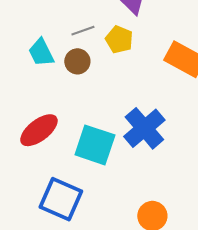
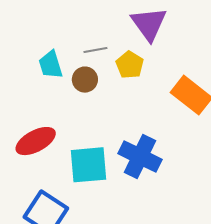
blue cross: (144, 128) -> (140, 156), turned -33
cyan square: (95, 145) -> (88, 165), turned -33

